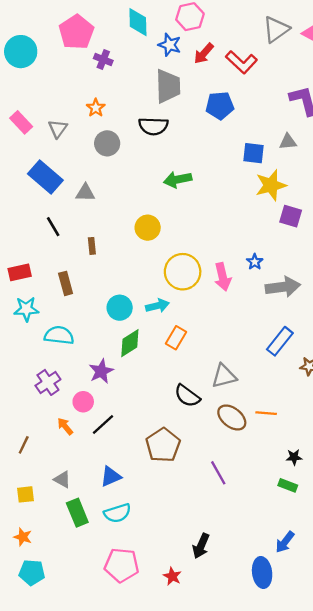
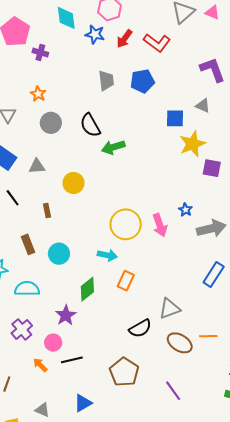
gray trapezoid: (168, 86) -> (106, 81), moved, size x0.7
black semicircle: (153, 126) -> (90, 125), moved, turned 65
gray triangle: (288, 142) -> (203, 106), turned 35
yellow circle: (148, 228) -> (74, 183), moved
cyan arrow: (157, 306) -> (107, 255), turned 30
cyan circle: (120, 308) -> (59, 254), moved
black semicircle: (187, 396) -> (140, 328), turned -60
black line: (103, 424) -> (72, 360), turned 35

